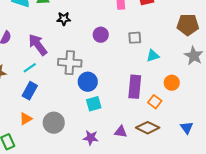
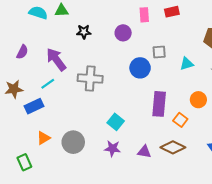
purple circle: (101, 35) -> (123, 33), moved
cyan triangle: (153, 56) -> (187, 64), moved
blue circle: (88, 82) -> (140, 68), moved
blue rectangle: (30, 91) -> (34, 106), moved, turned 36
cyan square: (94, 104) -> (116, 122), turned -35
purple star: (91, 138) -> (112, 149), moved

